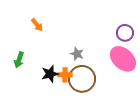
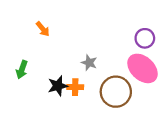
brown circle: (82, 79) -> (116, 92), moved

